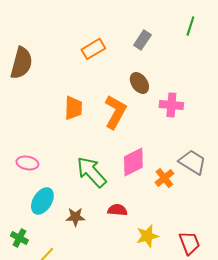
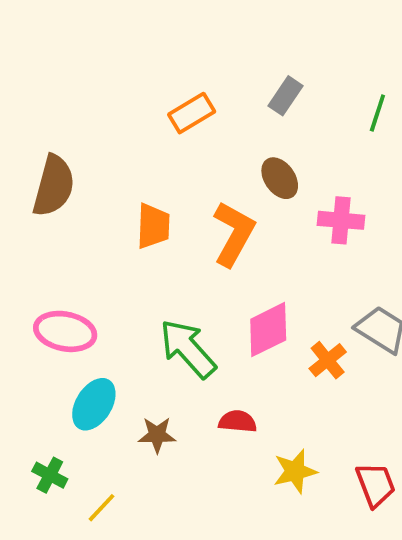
green line: (190, 26) -> (377, 113), moved
brown semicircle: (21, 63) -> (54, 186), moved
pink ellipse: (27, 163) -> (65, 331), size x1.4

